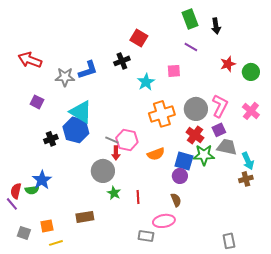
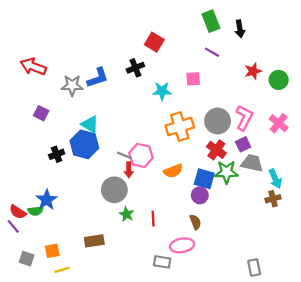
cyan star: (146, 82) -> (162, 91), turned 30
cyan triangle: (81, 112) -> (90, 124), size x0.7
red semicircle: (16, 191) -> (18, 212), turned -70

